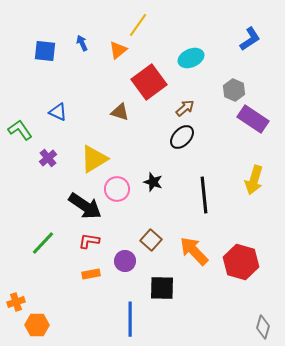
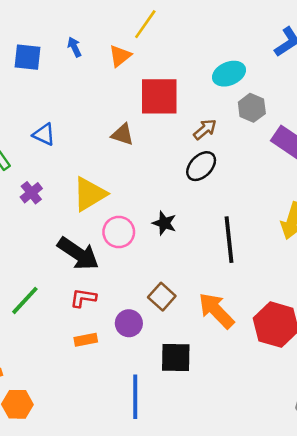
cyan ellipse: (191, 58) -> (229, 74), moved
red square: (149, 82) -> (159, 96), turned 36
gray hexagon: (234, 90) -> (252, 108), moved

